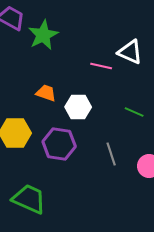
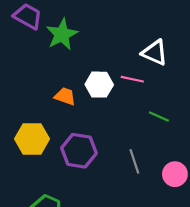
pink line: (101, 66) -> (132, 79), moved
white hexagon: (78, 107) -> (99, 85), moved

